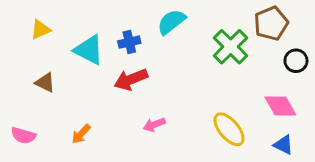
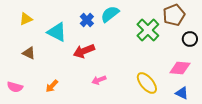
blue cross: (129, 42) -> (87, 20), moved, turned -32
pink diamond: (280, 106) -> (180, 68), turned -55

